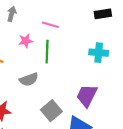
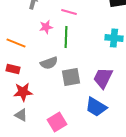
gray square: (51, 111) -> (71, 77), moved, turned 30

